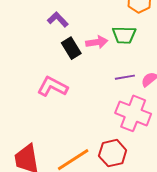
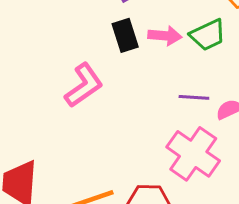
green trapezoid: (124, 35) -> (208, 35), turned -40
pink L-shape: (53, 87) -> (84, 85), turned 104

